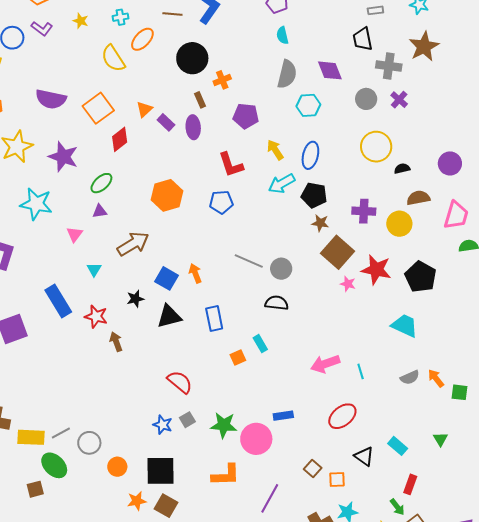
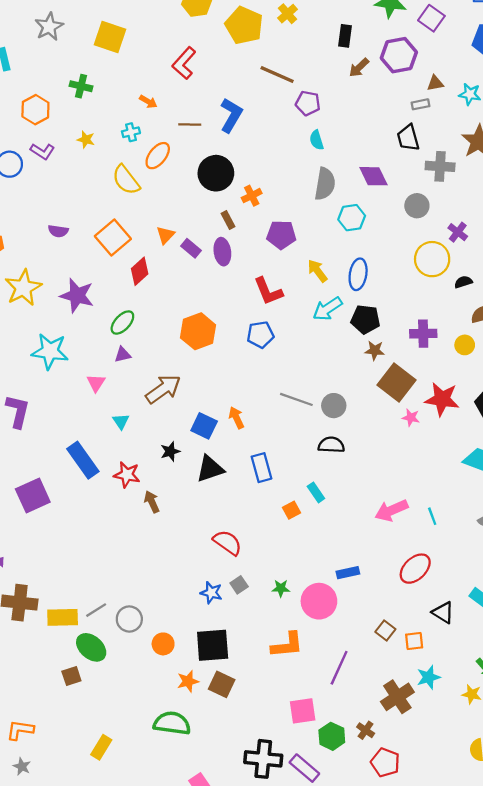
purple semicircle: (51, 99) -> (58, 231), size x0.6
purple cross: (399, 100) -> (458, 232), moved
yellow circle: (399, 224) -> (465, 345), size x0.7
green star: (224, 425) -> (281, 588), size x0.6

